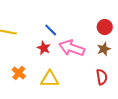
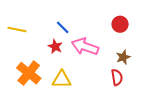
brown star: (104, 49) -> (123, 57), moved
orange cross: (19, 73) -> (29, 73), size x1.6

